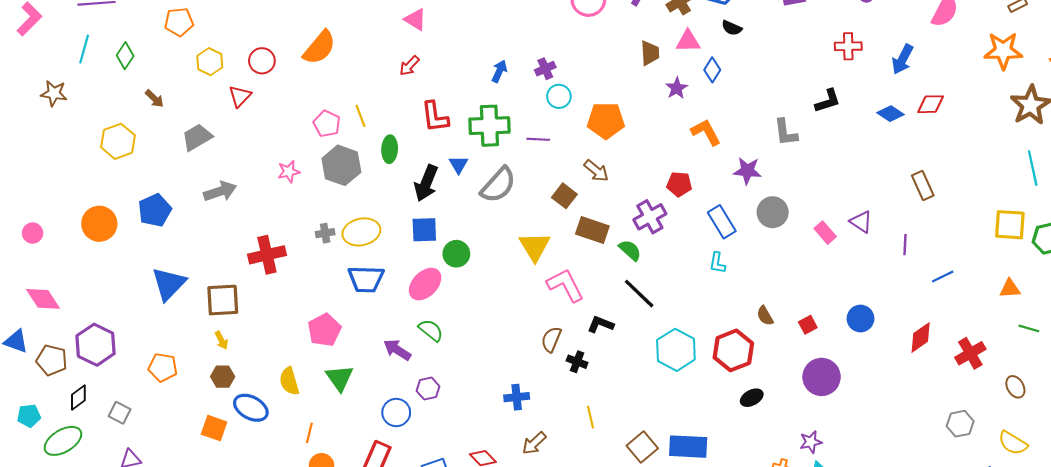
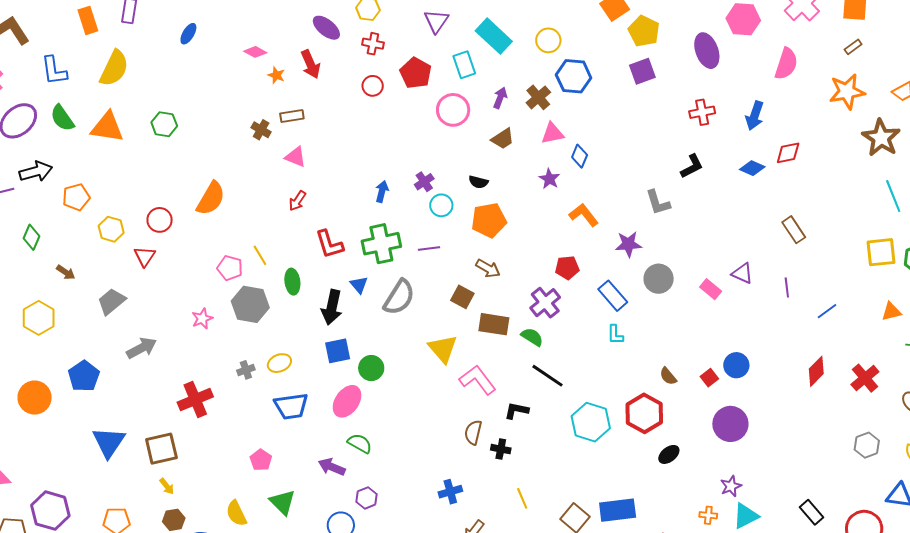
black semicircle: (732, 28) -> (478, 182), moved
brown trapezoid: (650, 53) -> (503, 139), moved, turned 70
yellow ellipse: (361, 232) -> (279, 363), size x0.7
blue circle: (860, 319) -> (736, 365), moved
pink pentagon: (324, 330) -> (261, 460), size x0.7

